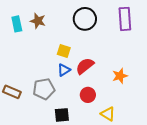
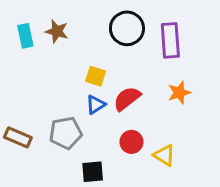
purple rectangle: (125, 19) -> (170, 40), moved
orange star: (120, 76) -> (179, 93), moved
yellow triangle: (108, 114) -> (164, 155), moved

